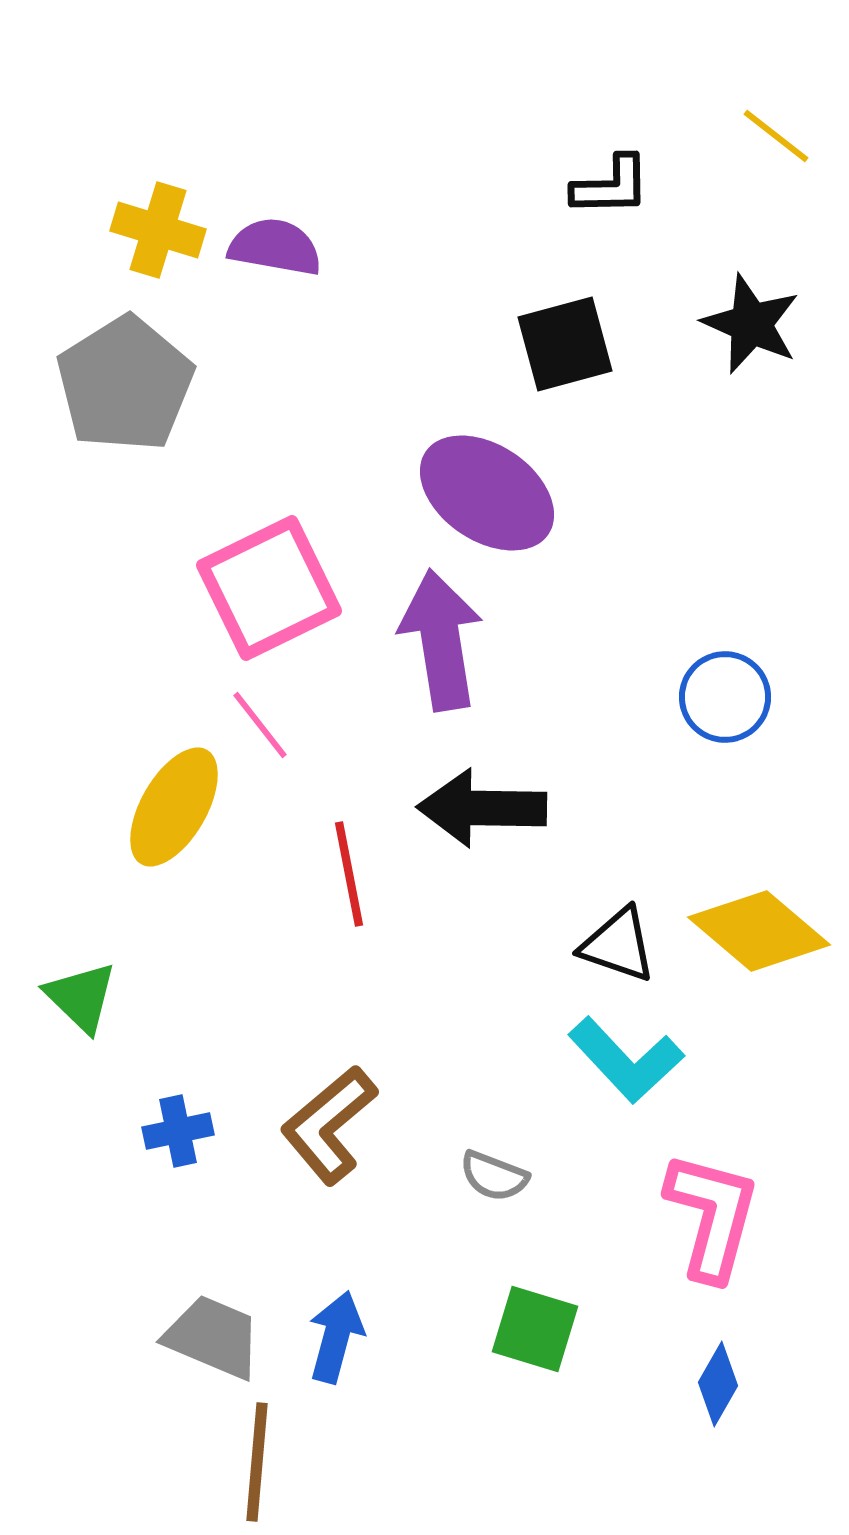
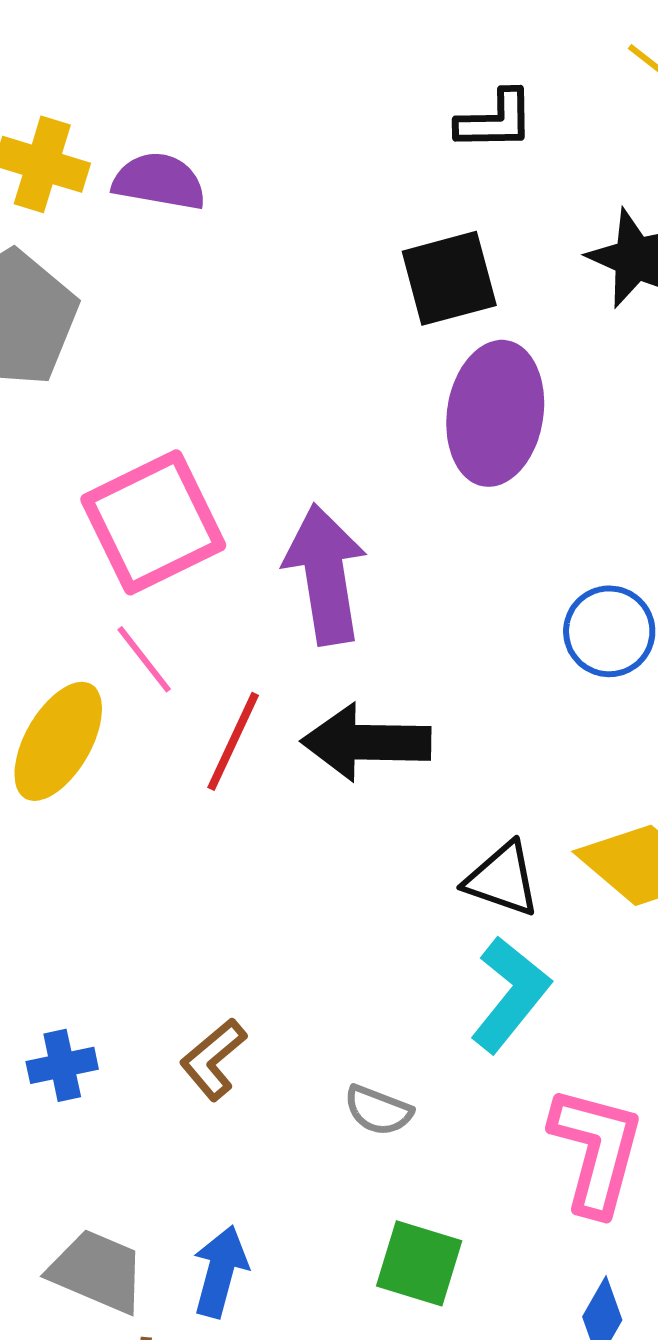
purple ellipse: (487, 493) -> (495, 413), moved, turned 65
red line: (349, 874) -> (233, 741), moved, turned 36
cyan L-shape: (626, 1060) -> (510, 994), turned -98
brown L-shape: (329, 1125) -> (213, 1059), size x0.7

